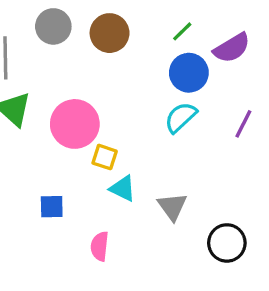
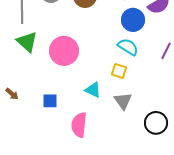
cyan semicircle: (181, 117) -> (128, 47), turned 75
yellow square: (105, 157) -> (119, 71), moved
pink semicircle: (100, 246) -> (79, 125), size x1.4

